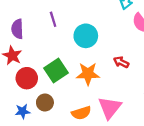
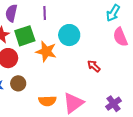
green square: (56, 71) -> (25, 36), moved
orange star: (88, 74) -> (46, 51), moved

